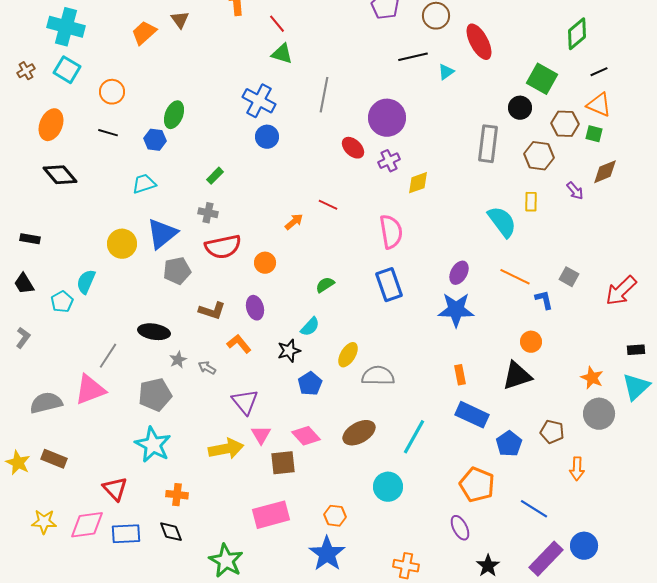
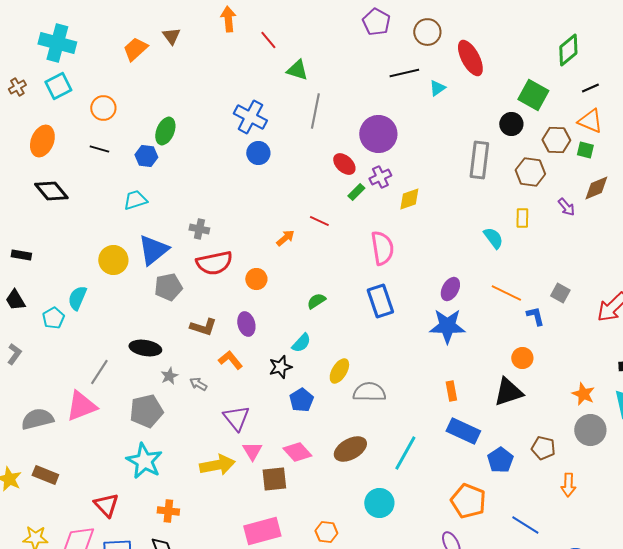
green triangle: (282, 54) -> (297, 70), moved
cyan square: (67, 70) -> (58, 86), turned 32
green rectangle: (215, 176) -> (356, 192), moved
cyan semicircle: (502, 222) -> (493, 238), size x0.7

